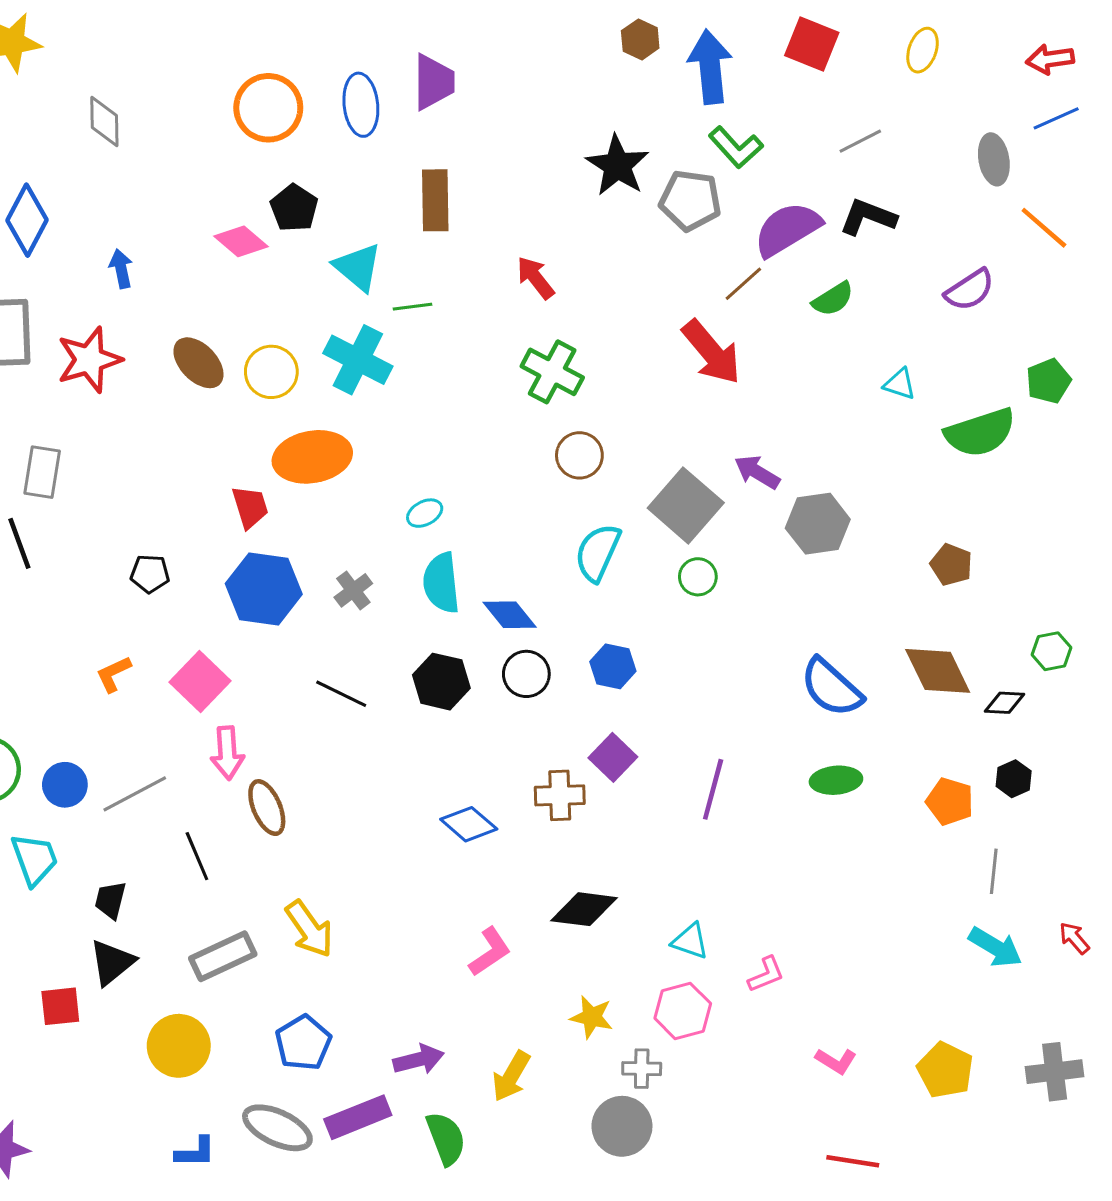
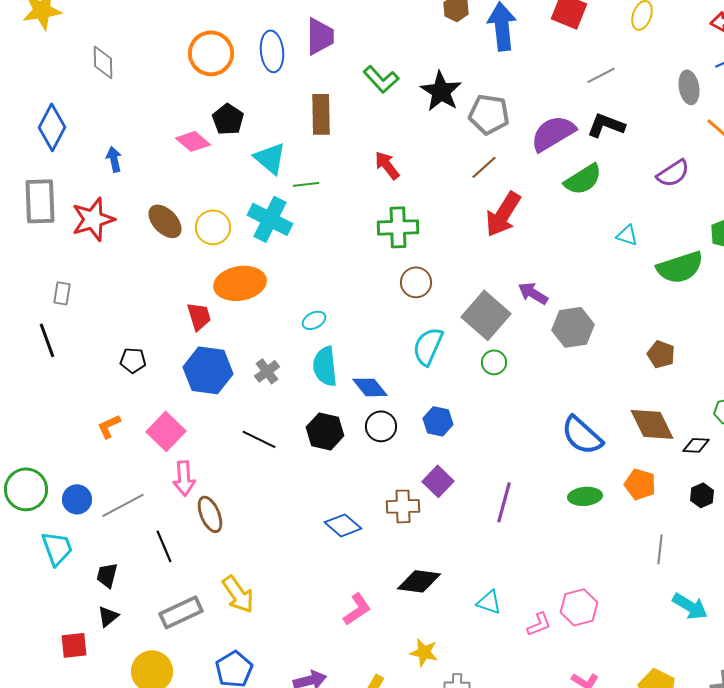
green L-shape: (736, 147) -> (381, 79), moved
brown line: (743, 284) -> (484, 167), moved
green semicircle: (833, 299) -> (583, 179), size x1.4
red arrow: (712, 352) -> (503, 214), turned 72
green cross: (552, 372) -> (398, 227), turned -30
gray rectangle: (42, 472) -> (62, 293), size x0.7
orange pentagon: (950, 801) -> (640, 484), moved
gray line: (994, 871) -> (660, 549), moved
black triangle: (112, 962) -> (108, 616), size x0.7
pink hexagon: (683, 1011) -> (579, 607), moved

